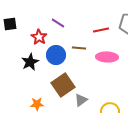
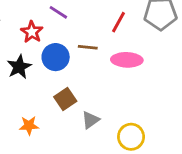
red line: (101, 30) -> (118, 22), turned -49
brown square: (63, 85) -> (65, 99), size x0.7

